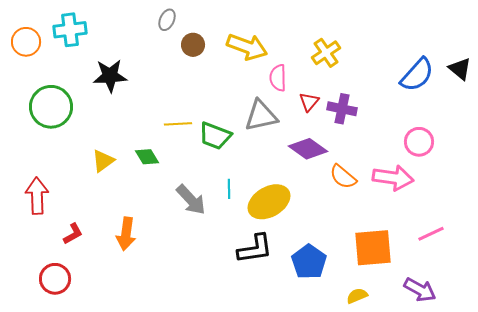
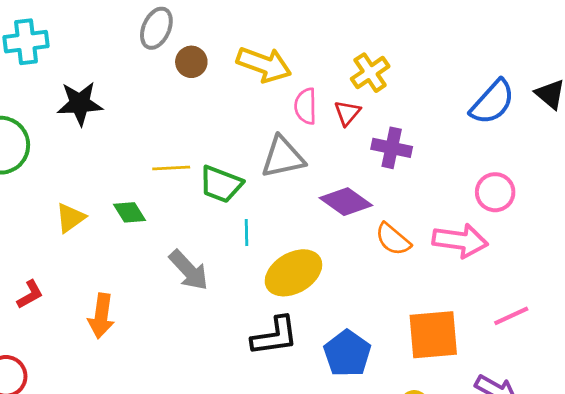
gray ellipse: (167, 20) -> (156, 28), size x1.4
red triangle: (309, 102) -> (347, 113), moved
cyan line: (229, 189) -> (246, 233), moved
red L-shape: (73, 234) -> (30, 294), moved

